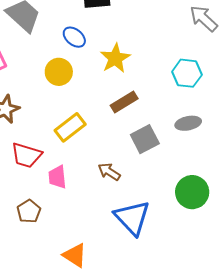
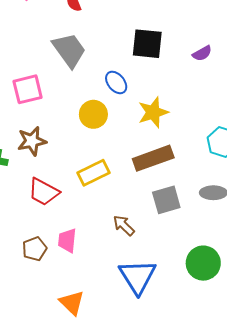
brown rectangle: (124, 102) -> (153, 158), size x1.4
pink trapezoid: (57, 177) -> (67, 240), moved

